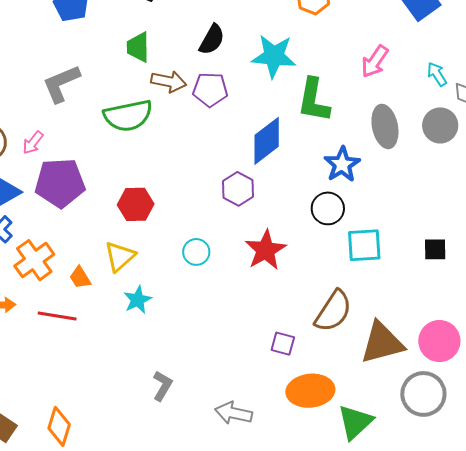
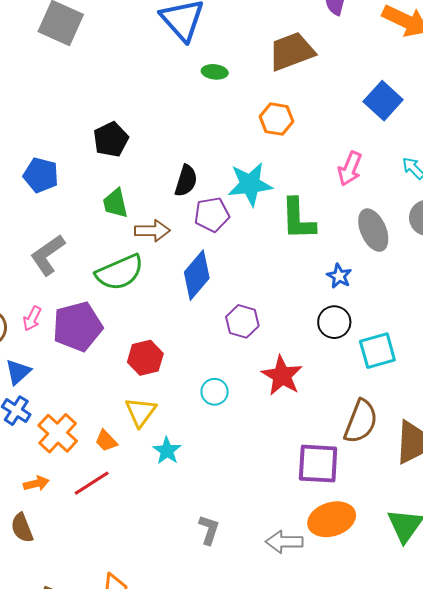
purple pentagon: (210, 90) -> (212, 215), moved
blue diamond: (267, 141) -> (197, 275), moved
blue star: (342, 164) -> (339, 276), size x0.7
purple pentagon: (60, 183) -> (78, 327), moved
red line: (57, 316) -> (92, 483), turned -30
purple square: (283, 344) -> (318, 464), size x1.8
orange ellipse: (310, 391) -> (332, 519), moved

